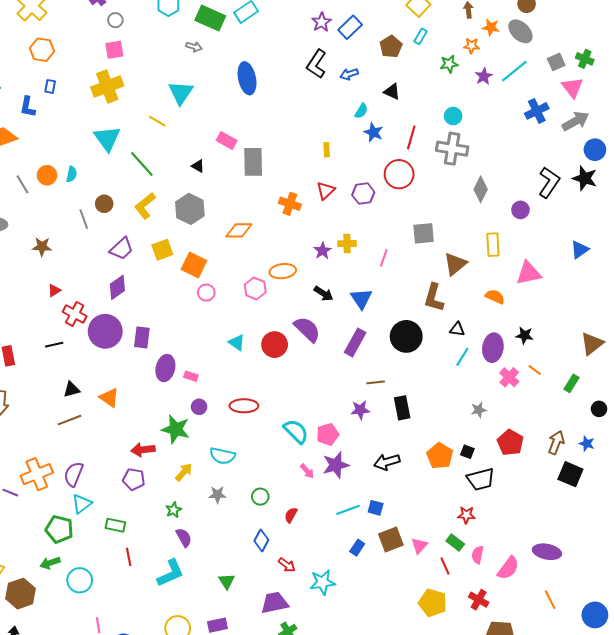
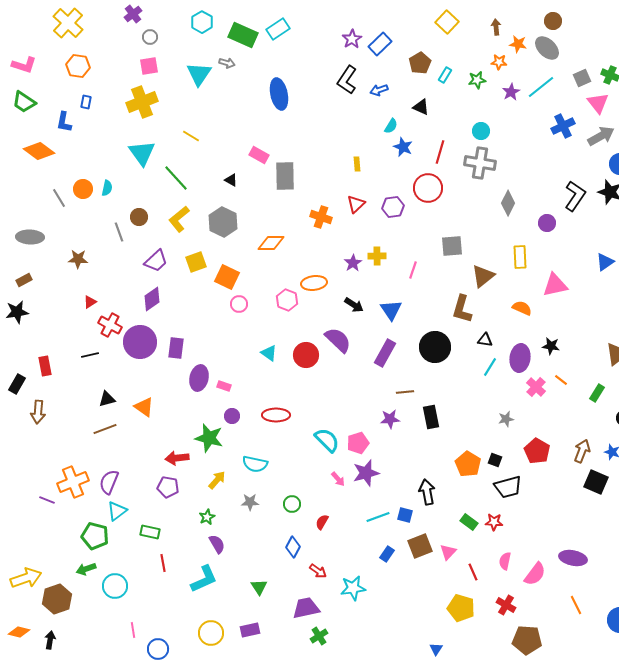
cyan rectangle: (420, 36) -> (445, 75), moved
cyan triangle: (181, 93) -> (199, 74), moved
black arrow: (387, 462) -> (427, 492), moved, turned 95
green rectangle: (455, 543) -> (469, 522), moved

